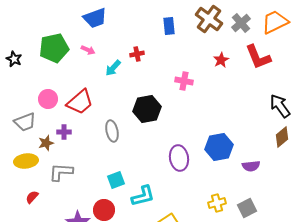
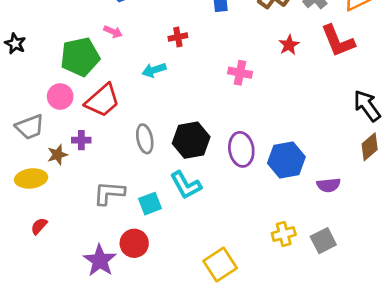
green pentagon: (54, 48) -> (80, 57), moved
cyan arrow: (113, 68) -> (154, 70), moved, turned 30
black hexagon: (147, 109) -> (191, 140), moved
purple ellipse: (179, 158) -> (241, 149), moved
gray L-shape: (61, 172) -> (109, 193), moved
cyan L-shape: (143, 196) -> (186, 185), moved, turned 75

